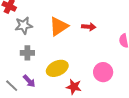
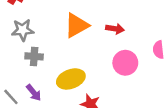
gray star: (24, 25) -> (23, 30), moved
pink circle: (103, 72) -> (125, 63), moved

